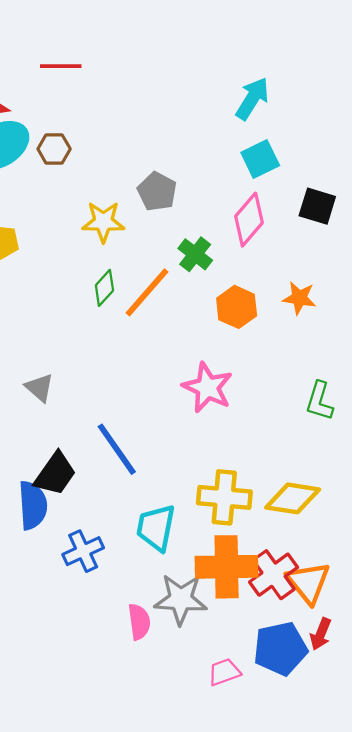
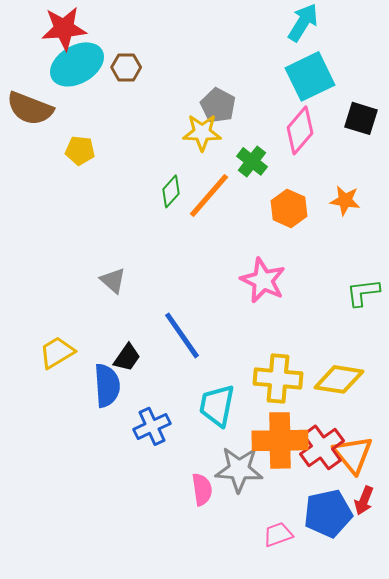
cyan square: (260, 159) -> (310, 76), size x1.4
yellow star: (103, 222) -> (202, 132), moved
green L-shape: (320, 401) -> (363, 292), turned 66
black trapezoid: (55, 474) -> (127, 357), size x0.7

